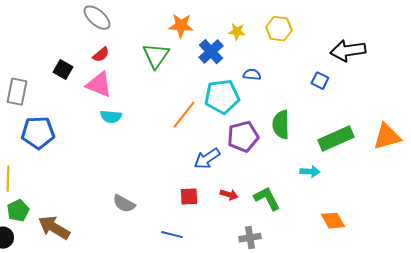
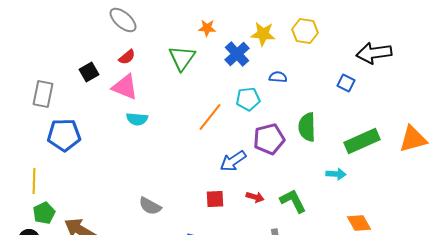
orange star: (181, 26) -> (207, 28), size x0.7
yellow star: (237, 32) -> (263, 34), size x1.4
black square: (63, 70) -> (89, 72), turned 30
cyan pentagon: (222, 97) -> (248, 99), size x0.7

